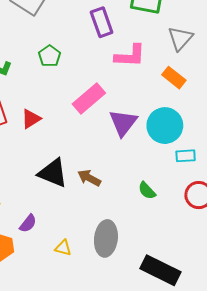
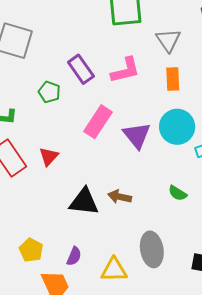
purple rectangle: (102, 22) -> (81, 69), moved
orange rectangle: (174, 78) -> (173, 79), turned 65
yellow triangle: (63, 248) -> (114, 270), size x1.6

